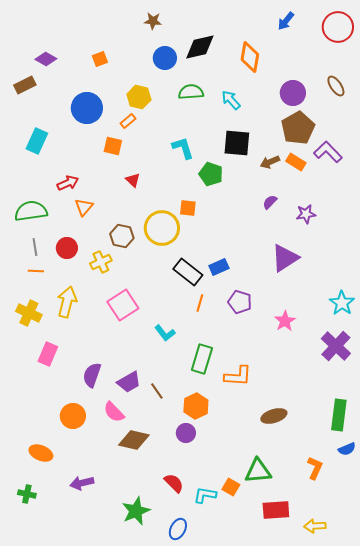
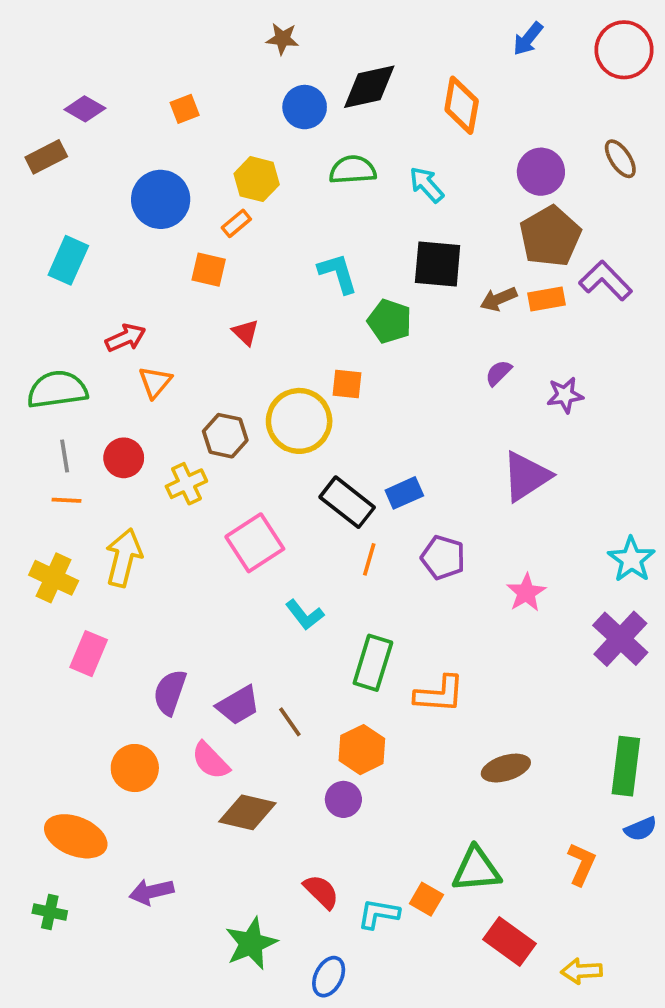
orange rectangle: (296, 162) -> (546, 299), turned -42
pink square: (123, 305) -> (255, 543), moved
orange ellipse: (41, 453) -> (76, 836), size x1.4
red rectangle: (276, 510) -> (510, 942), turned 40

